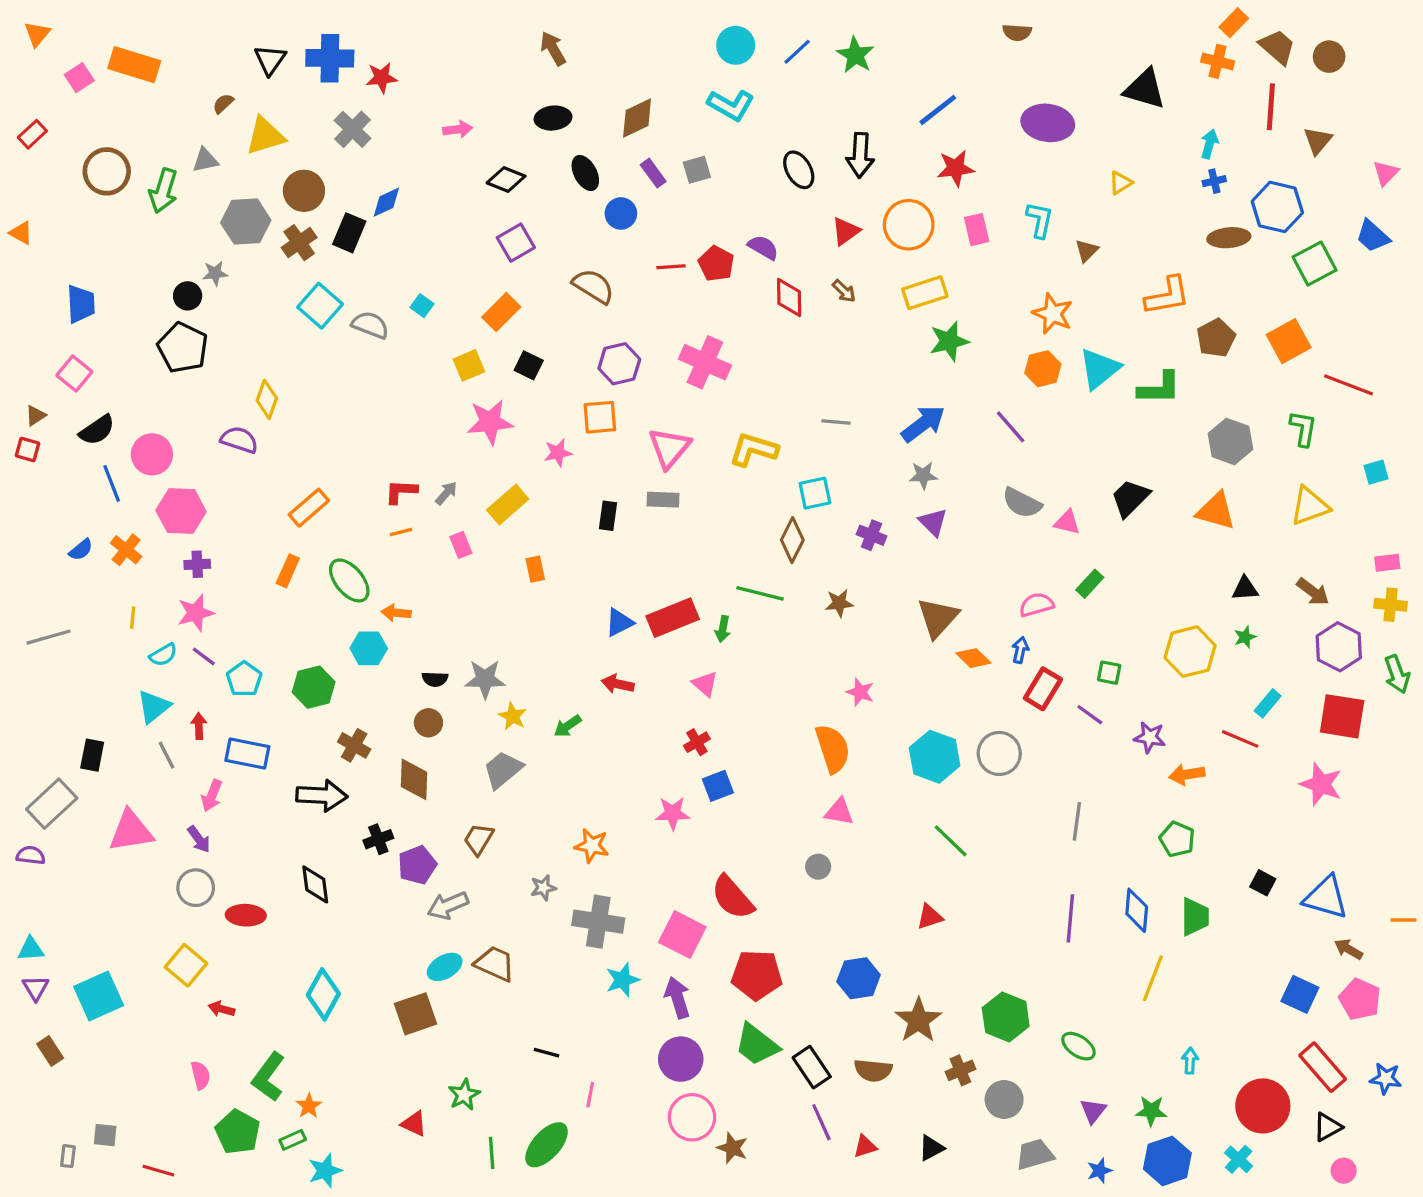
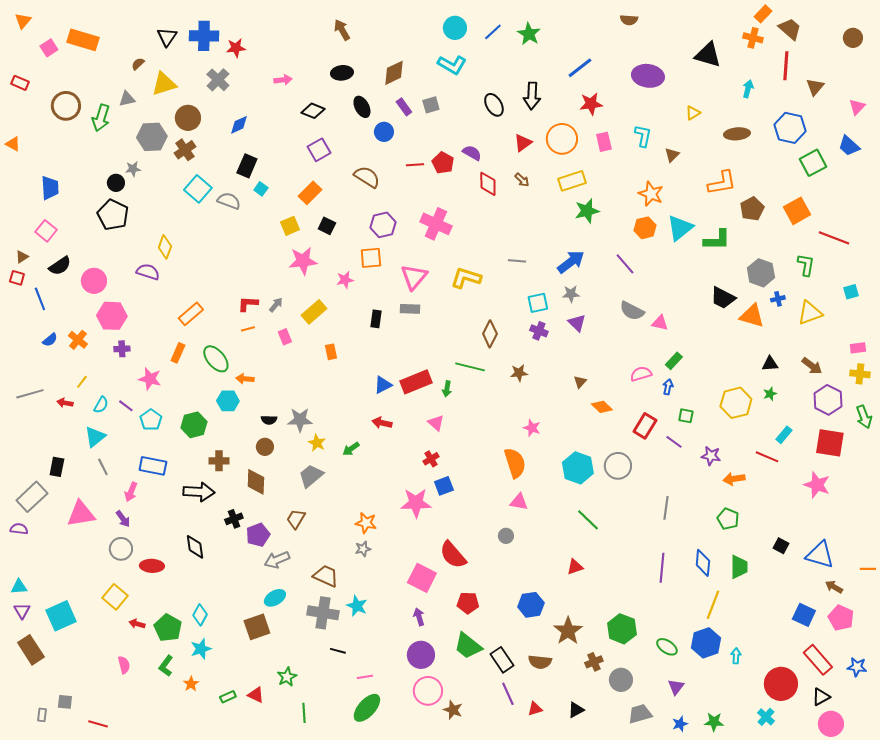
brown circle: (1329, 57) -> (853, 38), moved
red rectangle: (32, 134) -> (20, 83), turned 66
blue cross: (1214, 181) -> (778, 299), moved
black rectangle: (349, 233) -> (247, 166), moved
brown ellipse: (1229, 238) -> (737, 134), moved
blue line: (112, 483) -> (40, 299), moved
cyan square: (815, 493) -> (538, 303), moved
black trapezoid: (1130, 498) -> (723, 298), moved, turned -108
pink star: (196, 613) -> (150, 379), moved, turned 30
yellow line: (133, 618) -> (82, 382), turned 32
brown triangle: (938, 618) -> (580, 382), size x0.5
blue arrow: (1020, 650) -> (668, 387), moved
cyan semicircle: (163, 655) -> (101, 405), turned -30
red arrow: (199, 726) -> (65, 403), moved, turned -77
brown cross: (354, 745) -> (219, 461), turned -30
pink star: (673, 813) -> (416, 503), size x1.4
gray star: (543, 888) -> (363, 549), moved
gray cross: (598, 922) -> (323, 613), moved
brown trapezoid: (495, 964) -> (326, 576), moved
red pentagon: (757, 975) -> (468, 603), size x0.7
cyan star: (623, 980) -> (357, 606), moved, turned -30
cyan diamond: (323, 994) -> (200, 615), size x0.7
purple arrow: (677, 998) -> (419, 617), size x0.7
brown rectangle: (50, 1051) -> (31, 650), size x1.6
green L-shape: (268, 1077) -> (166, 666), size x0.7
pink line: (590, 1095) -> (365, 677), turned 70
green star: (1151, 1111) -> (714, 722), moved
green pentagon: (238, 1132) -> (168, 628), moved
green rectangle: (293, 1140) -> (228, 697), moved
green ellipse: (547, 1145) -> (367, 708), moved
blue hexagon: (1167, 1161) -> (706, 643), moved
cyan star: (325, 1171) -> (201, 649), moved
pink circle: (1344, 1171) -> (831, 724), size x1.6

